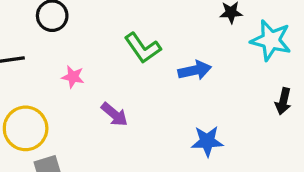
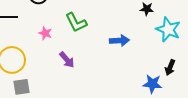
green L-shape: (143, 48) -> (76, 23), moved
blue star: (207, 141) -> (152, 84), moved

